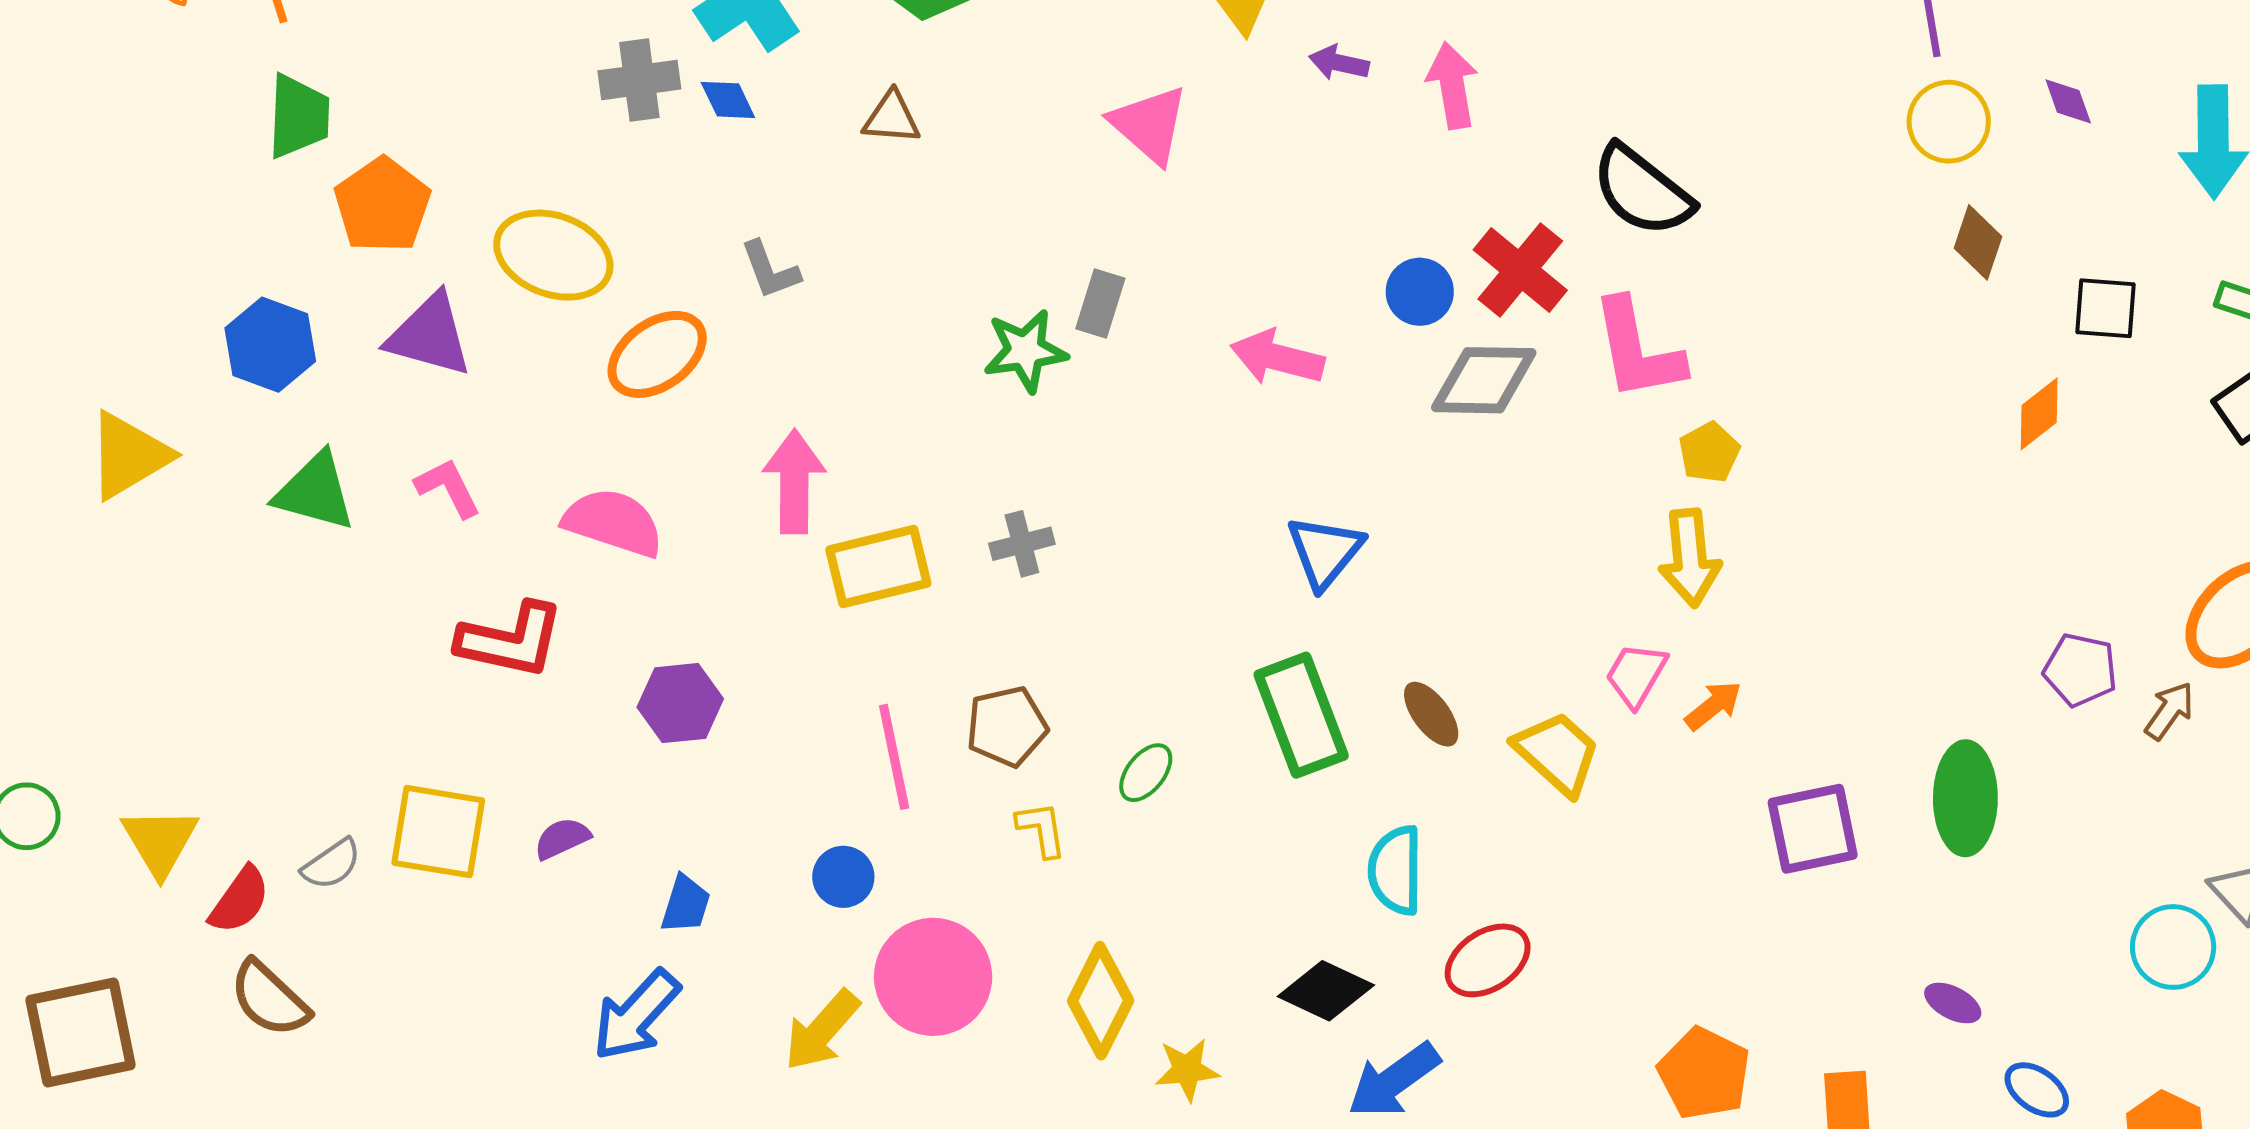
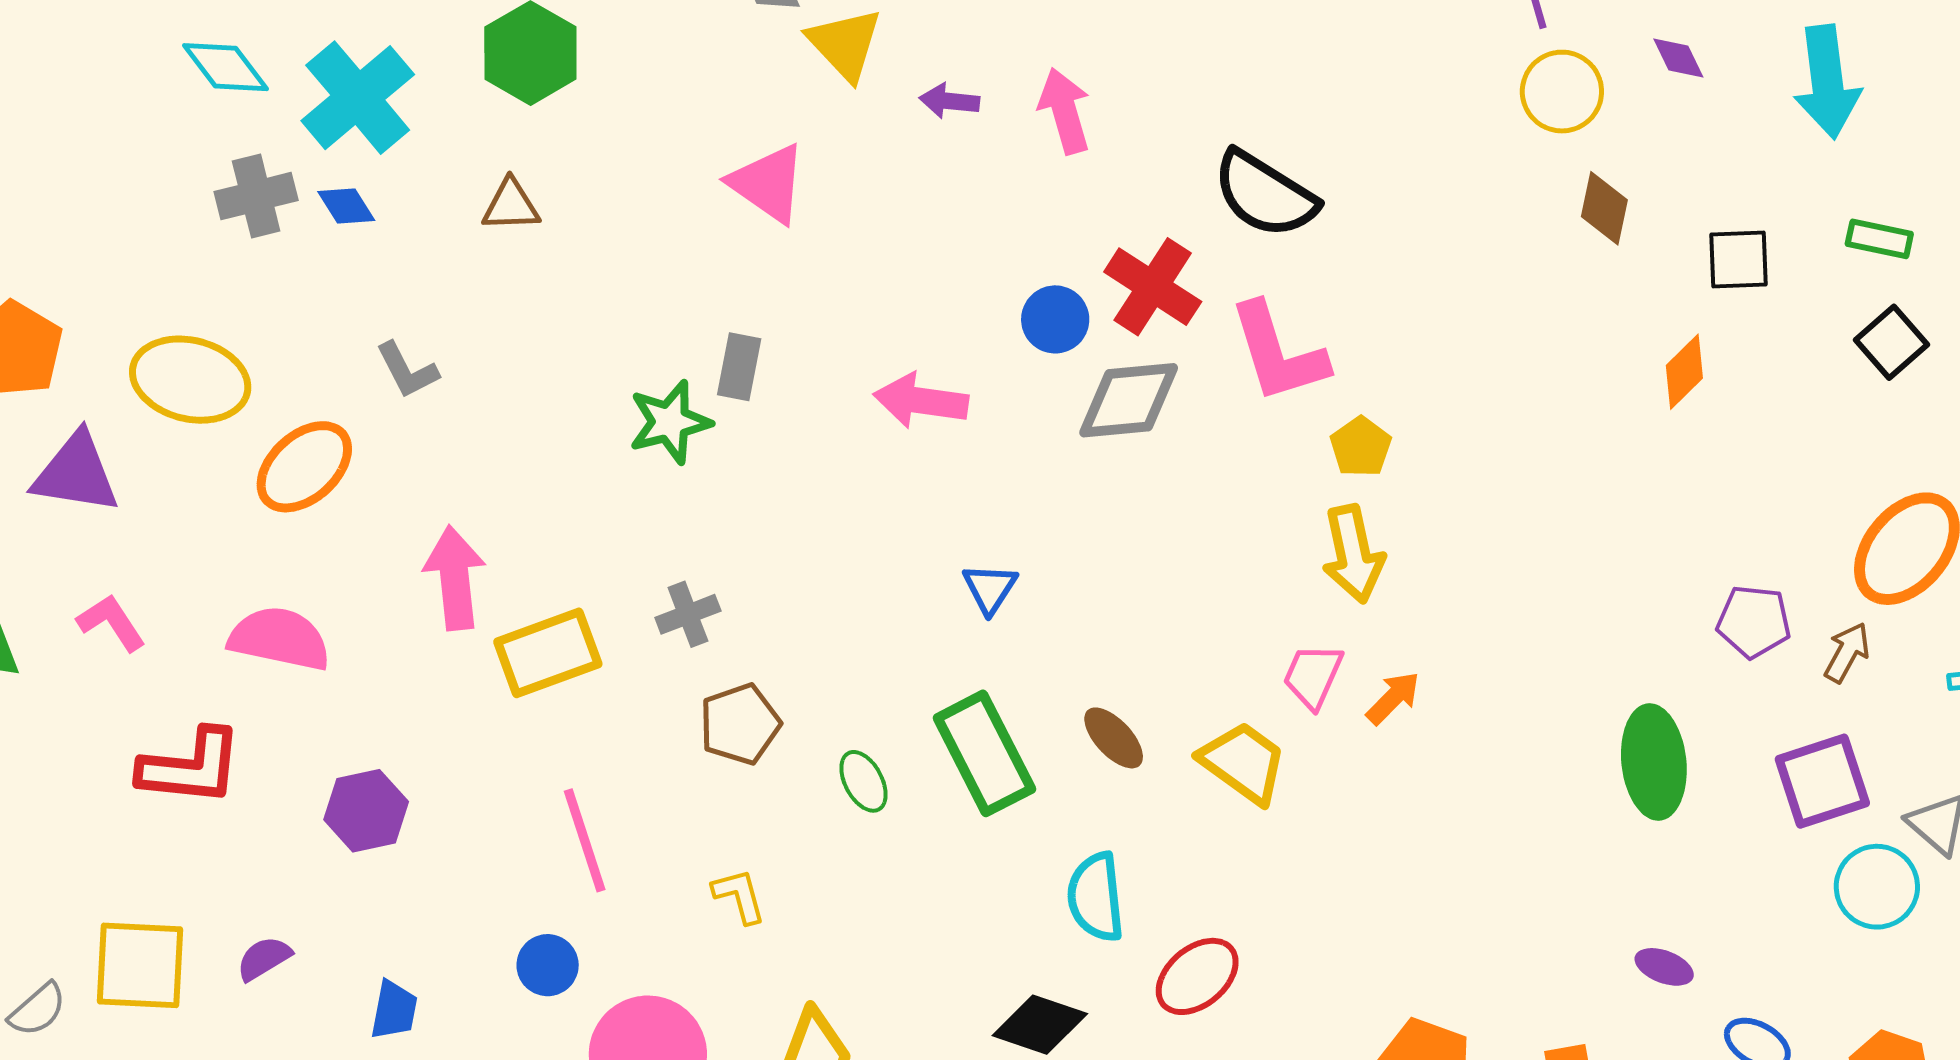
blue triangle: (1325, 552) -> (990, 588), size x0.7
brown pentagon: (1007, 726) -> (740, 724), moved
green ellipse: (1146, 773) -> (863, 781), moved, turned -60
purple square: (1813, 829) -> (1822, 781), moved

